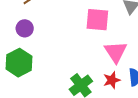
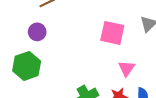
pink triangle: (116, 52) -> (127, 68), size x0.7

